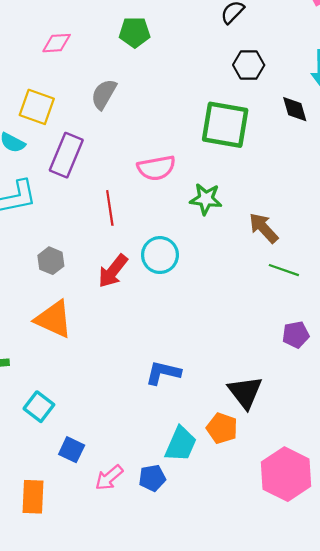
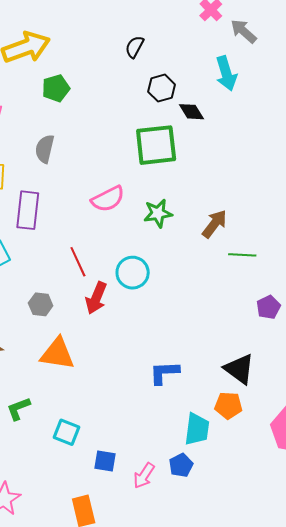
black diamond: (295, 109) -> (191, 112), moved
red line: (110, 208) -> (78, 262), moved
brown arrow: (264, 228) -> (214, 224), turned 96

